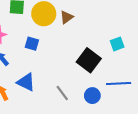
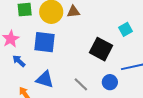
brown triangle: (67, 17) -> (73, 12), turned 40
blue square: (32, 44) -> (44, 42), size x1.6

